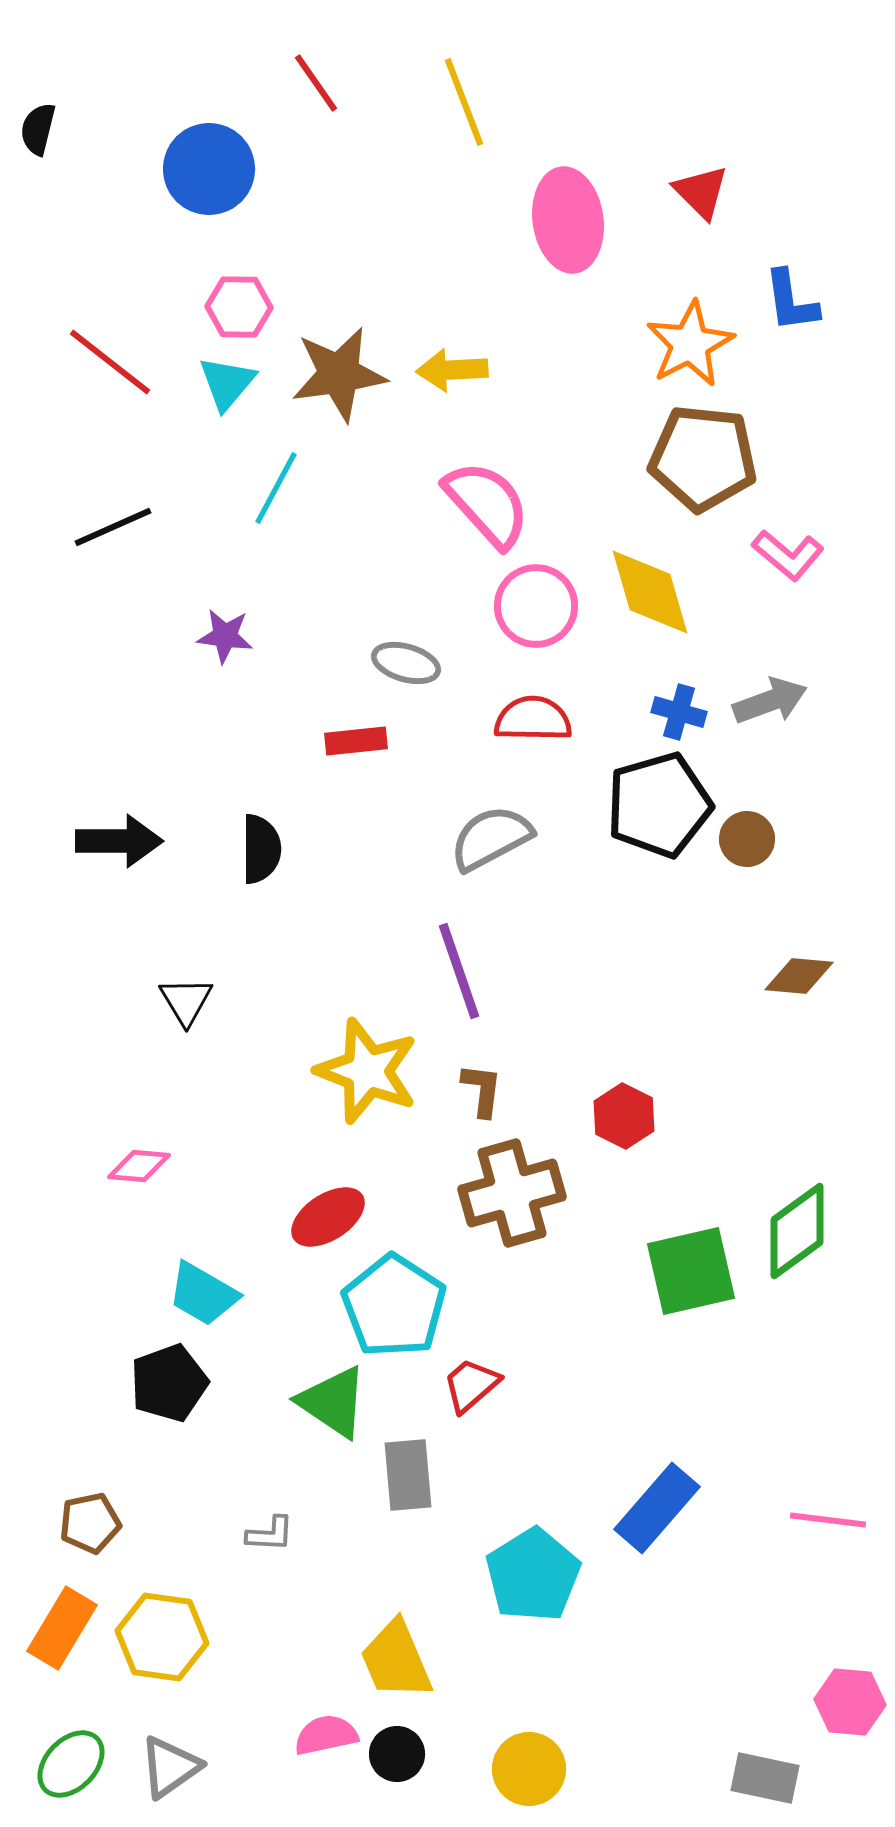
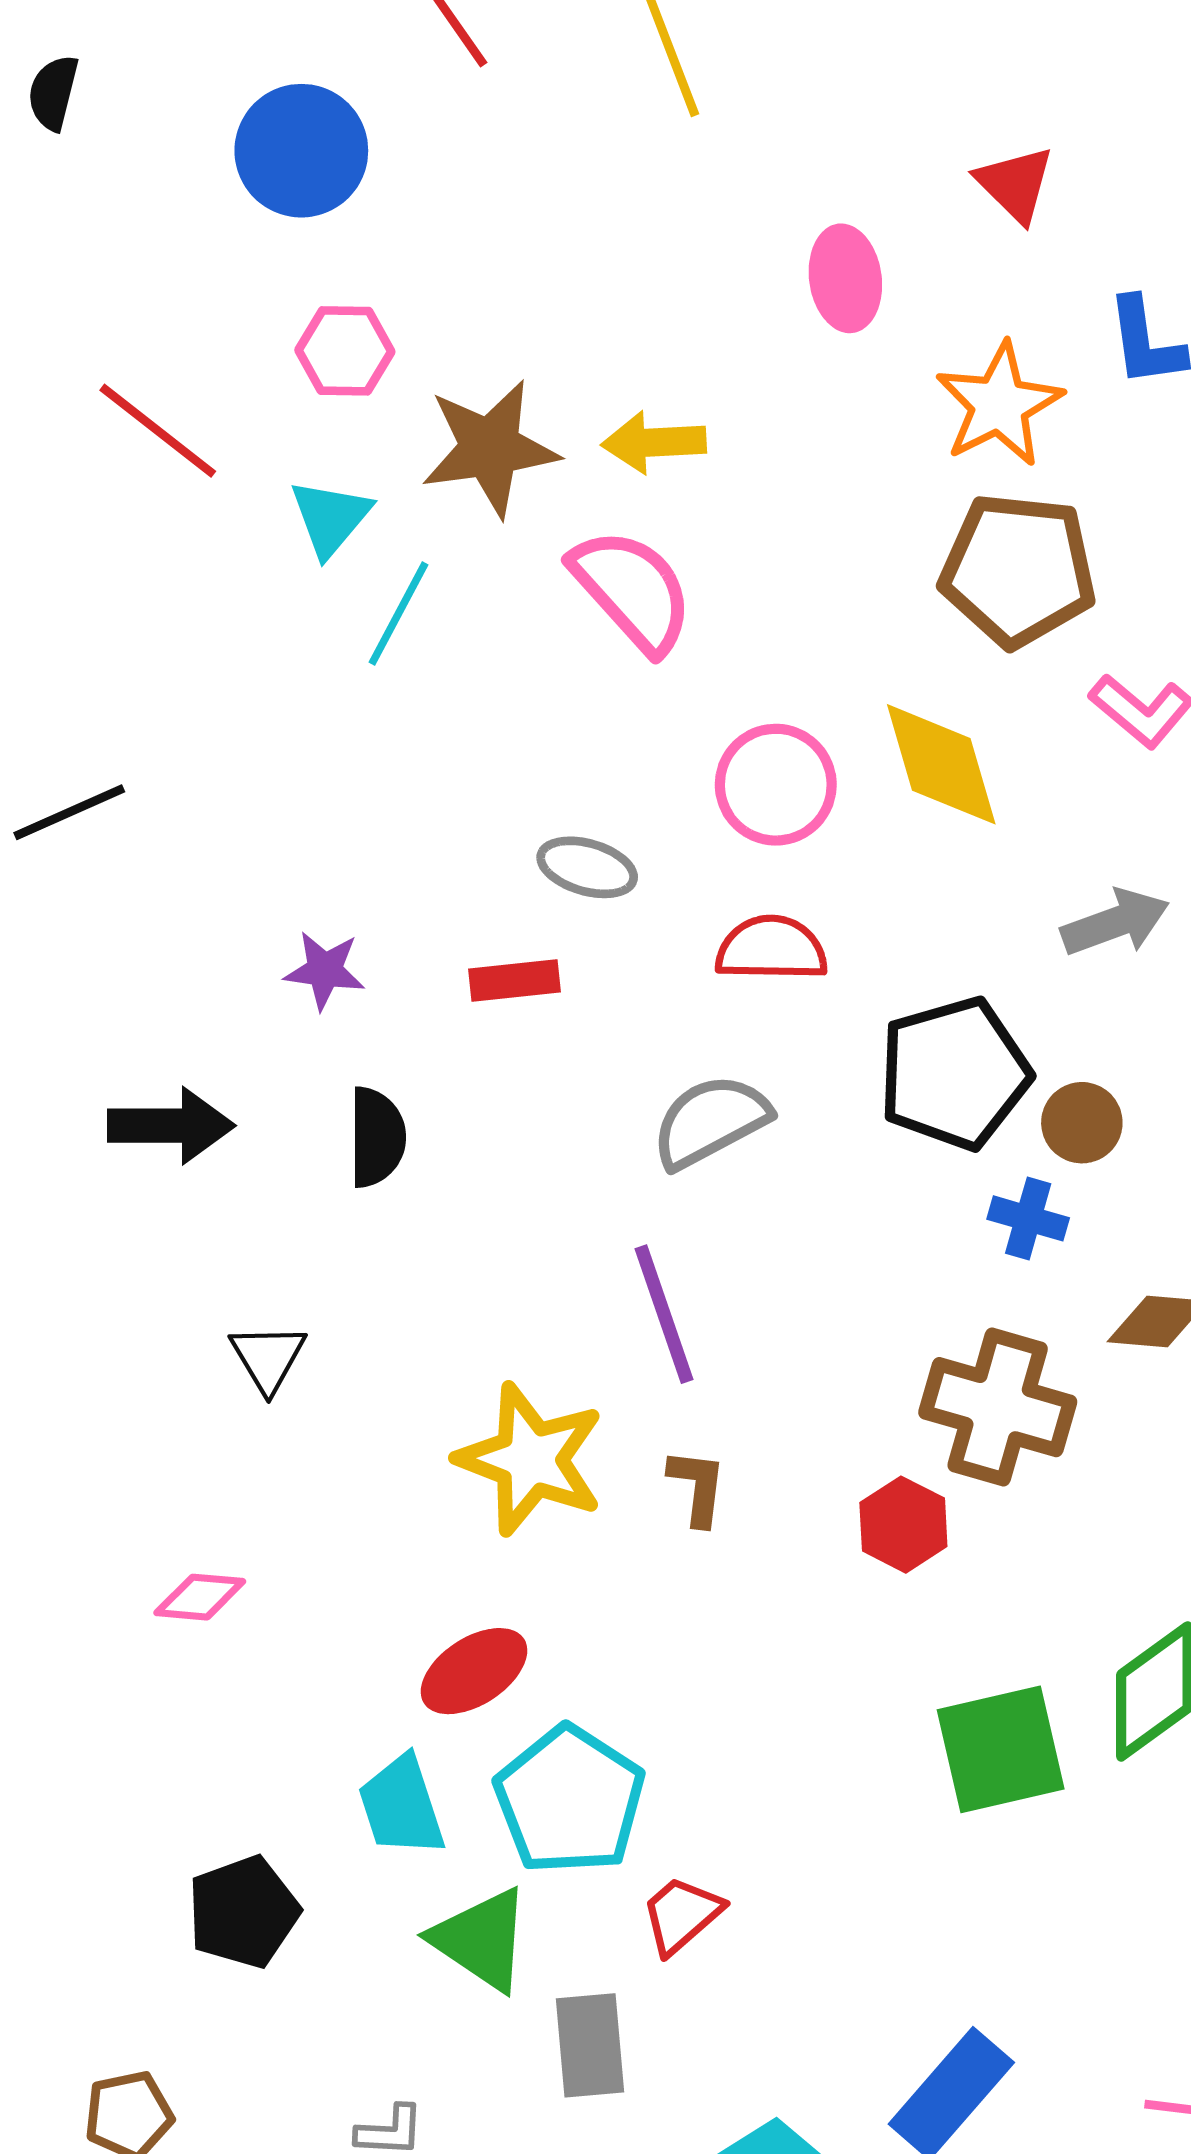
pink ellipse: (568, 220) -> (845, 278), moved, size x0.7
cyan triangle: (227, 383) -> (330, 518), moved
pink semicircle: (487, 504) -> (632, 590), moved
black line: (113, 527) -> (69, 812), moved
purple star: (225, 636) -> (325, 970), moved
blue cross: (679, 712) -> (1028, 1218), moved
brown cross: (512, 1193) -> (998, 1407), moved, turned 32
cyan trapezoid: (203, 1294) -> (401, 1806), moved, turned 42

